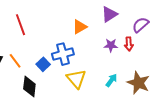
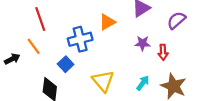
red arrow: (129, 44) -> (163, 52), moved
blue cross: (63, 54) -> (80, 39), moved
orange line: (15, 61) -> (34, 46), moved

